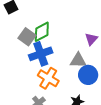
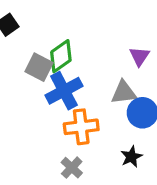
orange cross: (48, 78) -> (81, 127), turned -30

